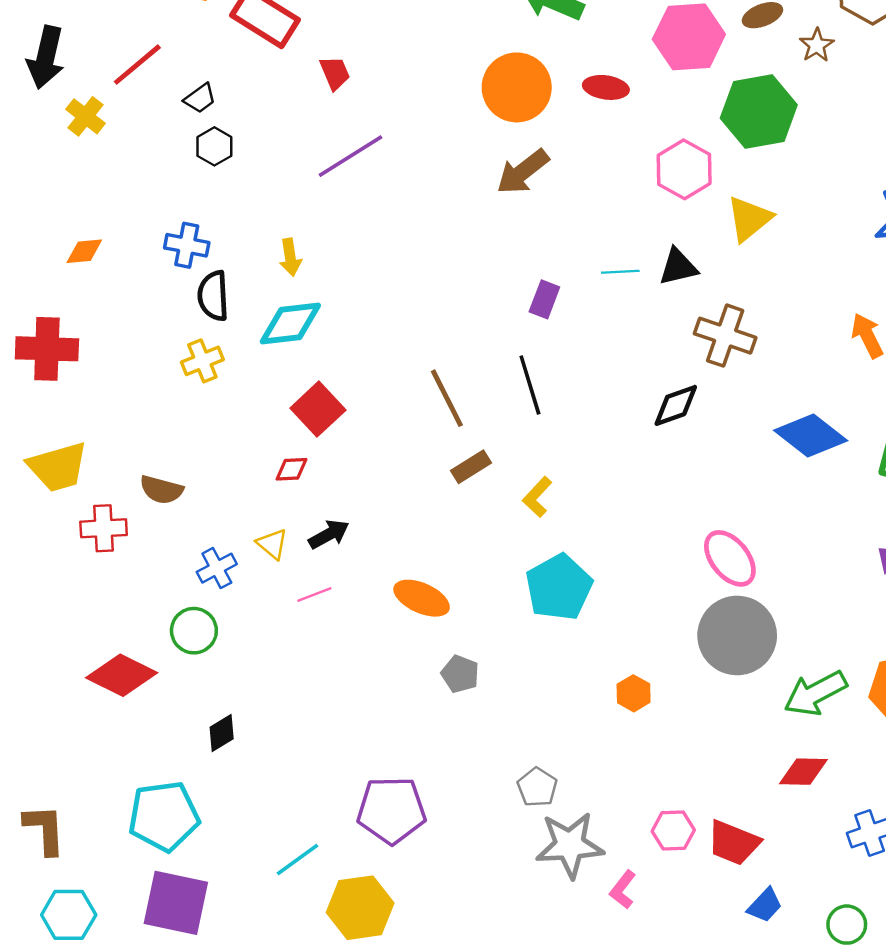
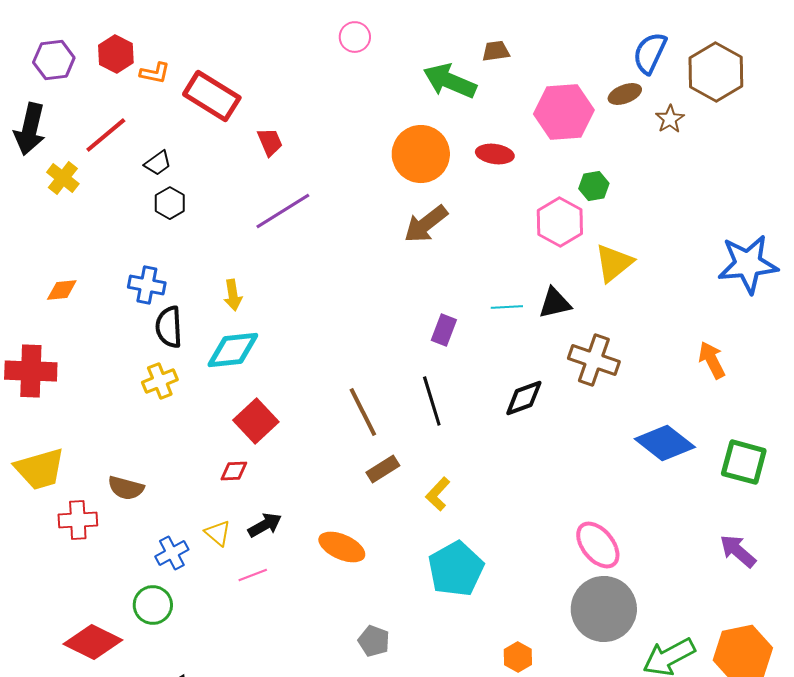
green hexagon: (759, 112) -> (594, 186), moved, size x0.5
black diamond: (676, 405) -> (524, 398), moved
orange ellipse: (422, 598) -> (342, 547), moved

